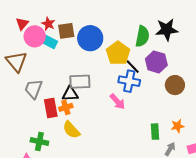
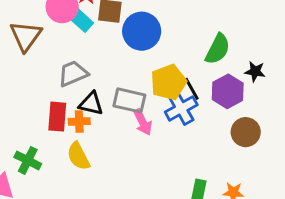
black star: (167, 30) -> (255, 71), moved, size x0.6
yellow pentagon: (118, 53) -> (169, 82), moved
blue cross: (129, 81) -> (181, 108), turned 35
gray rectangle: (80, 82) -> (129, 100), moved
gray trapezoid: (33, 89) -> (73, 74), moved, turned 30
pink arrow: (117, 102) -> (143, 122), moved

